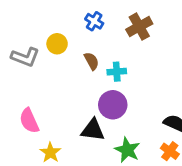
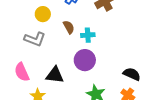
gray L-shape: (25, 57) -> (35, 39), moved
black triangle: (93, 130) -> (55, 75), moved

